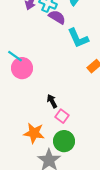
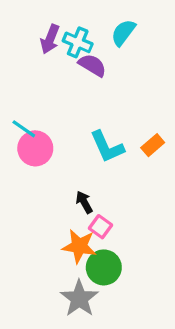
cyan L-shape: (78, 38) -> (107, 147), moved
orange star: (34, 133) -> (79, 246), moved

